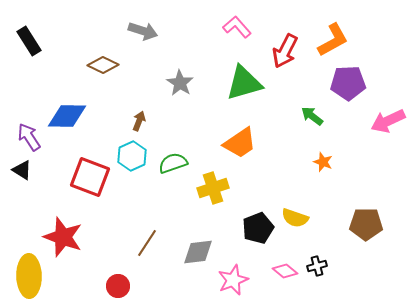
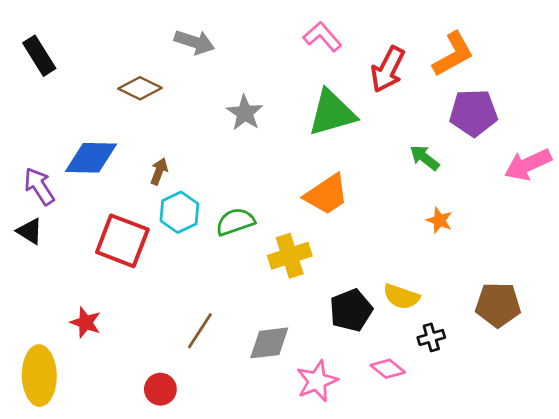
brown arrow: (139, 121) -> (159, 171), moved
red star: (63, 237) -> (86, 322), size x0.6
black cross: (317, 266) -> (431, 337), moved

